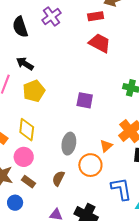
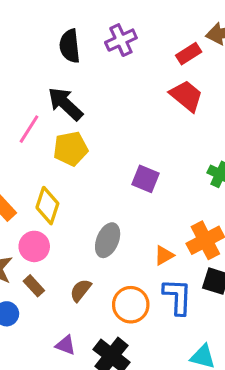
red rectangle: (96, 16) -> (189, 54), turned -35
black arrow: (25, 64) -> (65, 104), size x1.4
orange circle: (90, 165) -> (131, 305), moved
blue L-shape: (121, 189) -> (178, 297), moved

